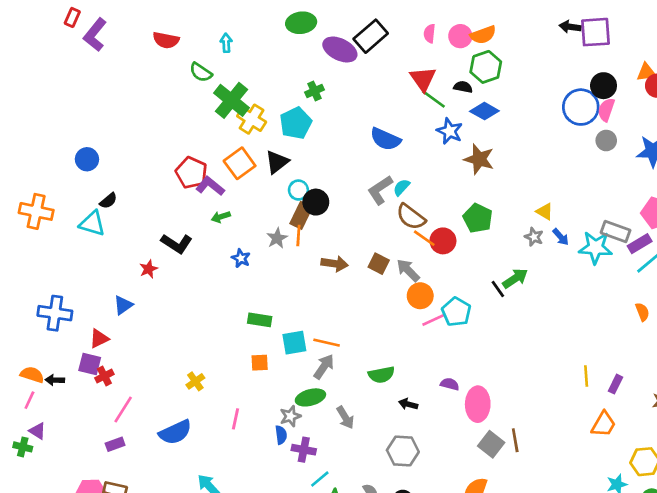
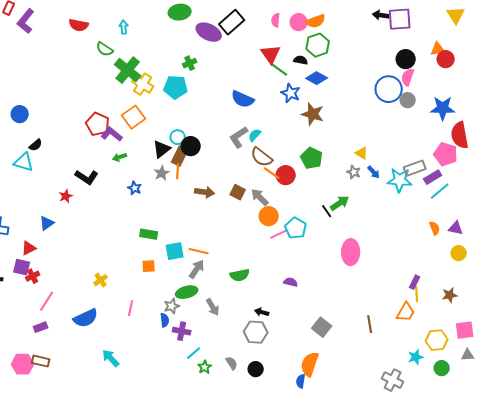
blue circle: (581, 107) -> (389, 89), moved
cyan pentagon: (296, 123) -> (176, 87), turned 30
black triangle: (277, 162) -> (162, 149), moved
gray rectangle: (616, 232) -> (415, 168), turned -40
yellow line: (586, 376) -> (417, 294), moved
black arrow: (408, 404) -> (262, 312), moved
pink ellipse: (478, 404) -> (351, 252), moved
brown line: (515, 440) -> (370, 324), moved

